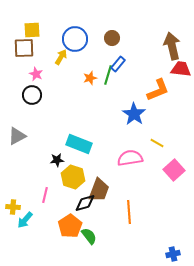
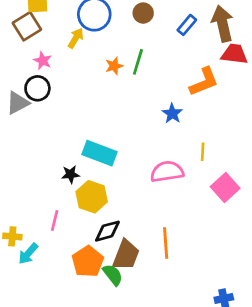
brown square: (24, 48) -> (27, 26), turned -30
blue rectangle: (118, 64) -> (187, 25), moved
blue star: (134, 114) -> (172, 113), size x0.7
gray triangle: (17, 136) -> (18, 103), moved
yellow line: (157, 143) -> (203, 152), turned 64
brown trapezoid: (99, 190) -> (126, 255), moved

